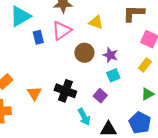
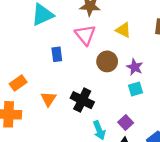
pink triangle: (62, 31) -> (85, 35), turned -40
blue rectangle: (38, 37) -> (57, 54), moved
purple square: (100, 96) -> (126, 123), moved

